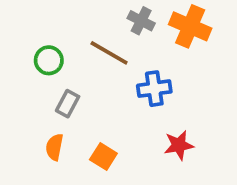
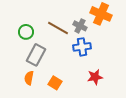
gray cross: (141, 21) -> (80, 26), moved
gray rectangle: (68, 104) -> (36, 55), size x1.5

